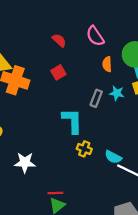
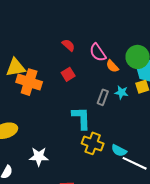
pink semicircle: (95, 36) -> (98, 53), moved
orange semicircle: (107, 64) -> (112, 66), turned -40
yellow cross: (84, 149) -> (93, 143), size x1.5

